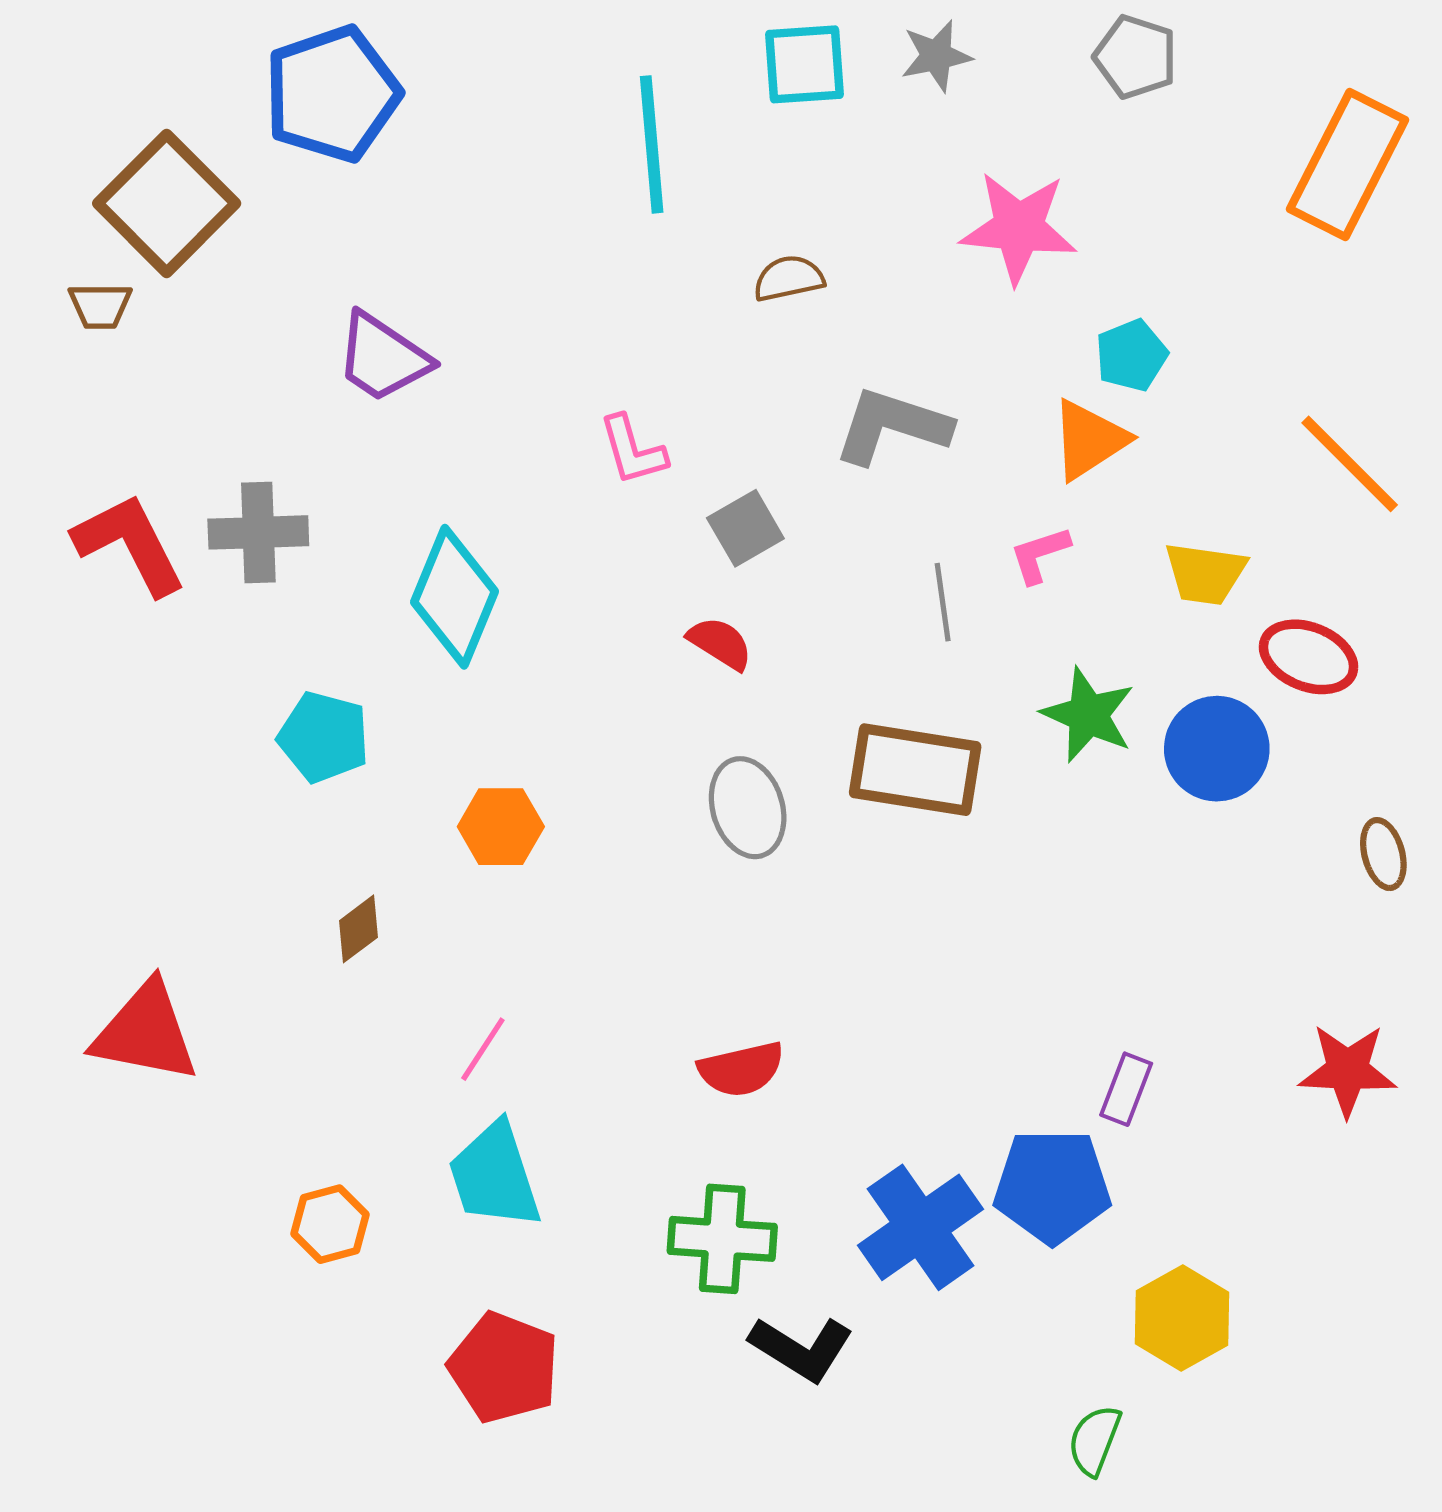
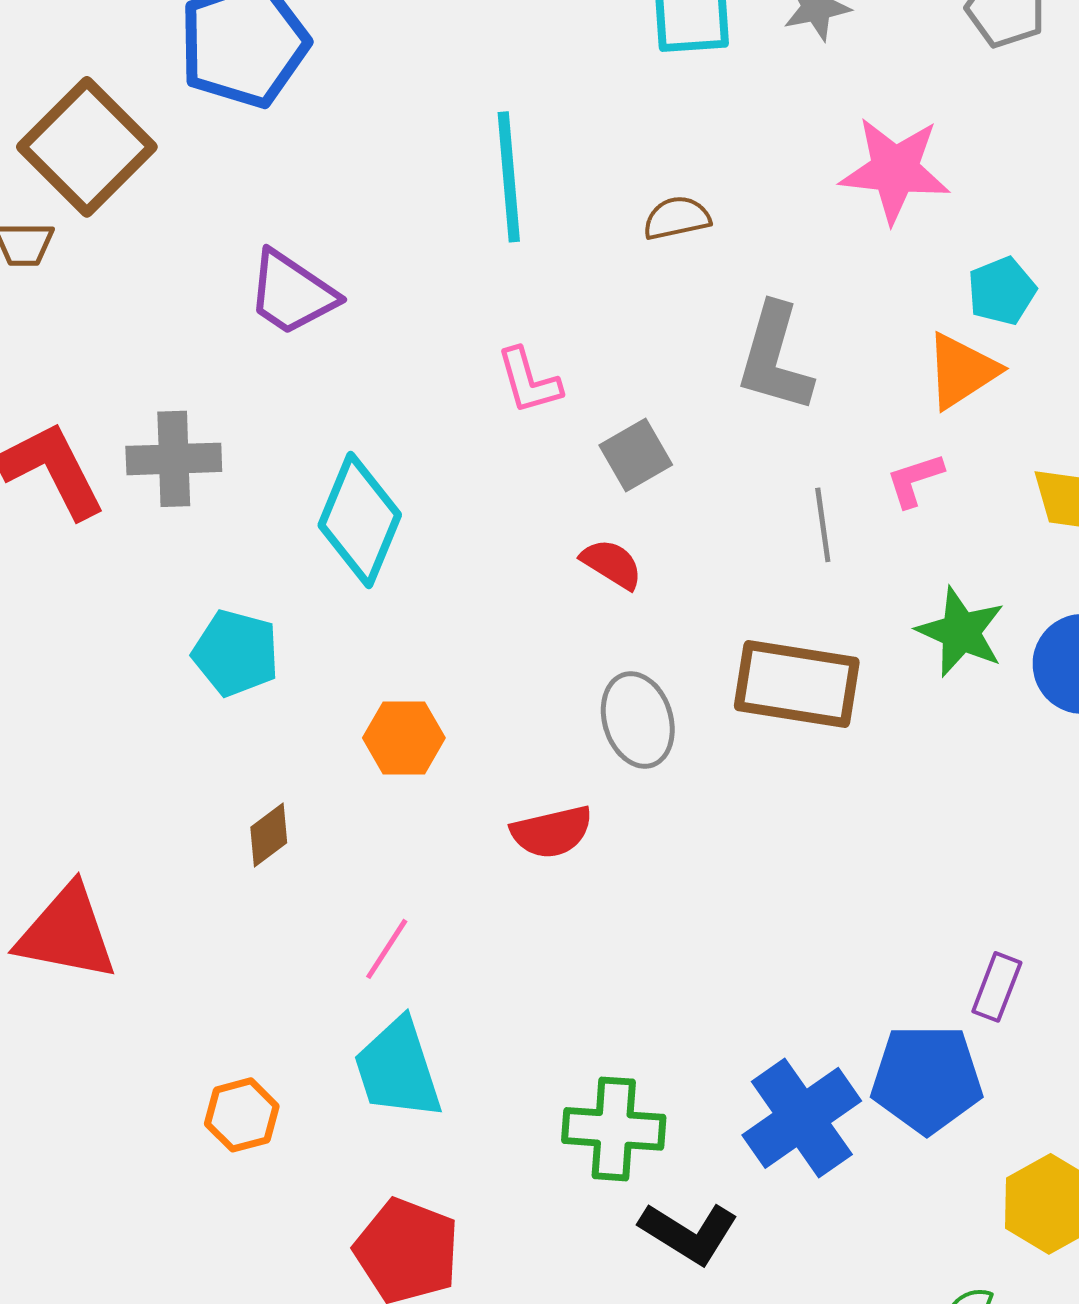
cyan line: (652, 144) -> (509, 177), moved
gray L-shape: (892, 426) -> (775, 358), turned -92
red semicircle: (741, 1069) -> (552, 832), moved

